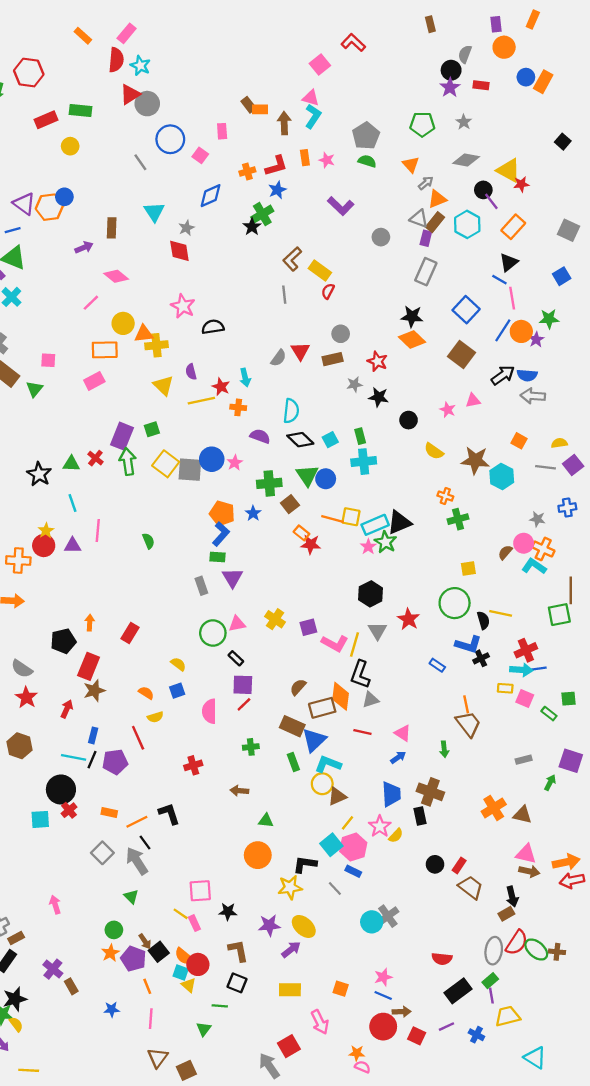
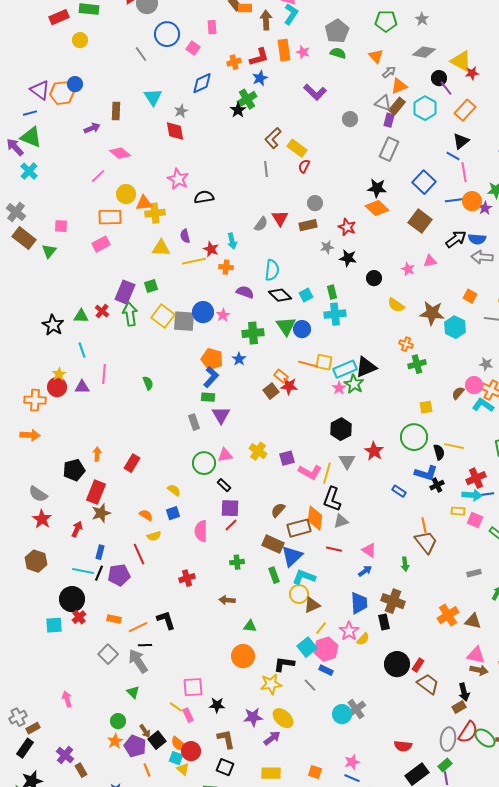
orange rectangle: (305, 158) -> (284, 50), size x1.5
blue line: (503, 330) -> (456, 200), turned 50
yellow triangle: (163, 386) -> (161, 248), turned -42
brown square: (290, 504) -> (271, 391), moved
black line: (145, 842) -> (145, 645), turned -56
black circle: (435, 864) -> (397, 664), size x1.6

